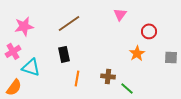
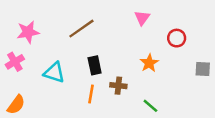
orange star: (137, 53) -> (149, 63), moved
black rectangle: (64, 54) -> (95, 65), moved
cyan triangle: (31, 67) -> (54, 73), moved
brown cross: (108, 76) -> (118, 86), moved

